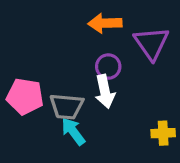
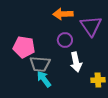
white arrow: (105, 91) -> (76, 62), moved
pink pentagon: (25, 96) -> (24, 47), moved

